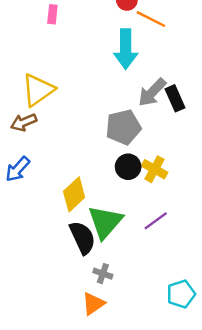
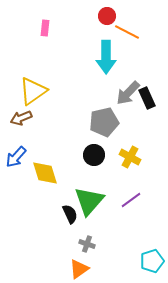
black circle: (128, 167) -> (94, 155), moved
yellow diamond: (74, 194) -> (45, 173), moved, turned -64
black semicircle: (82, 238) -> (70, 214), size x0.7

